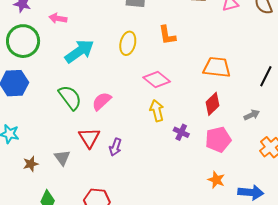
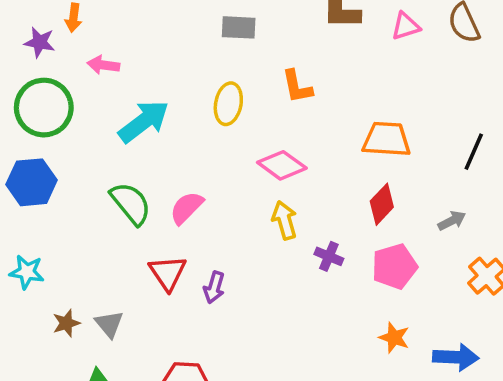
gray triangle: (62, 158) -> (109, 324), moved

